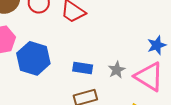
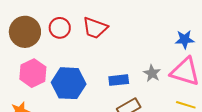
blue star: (157, 45) -> (185, 39), turned 30

